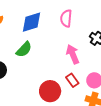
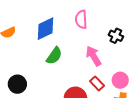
green semicircle: (24, 49) -> (54, 56), moved

